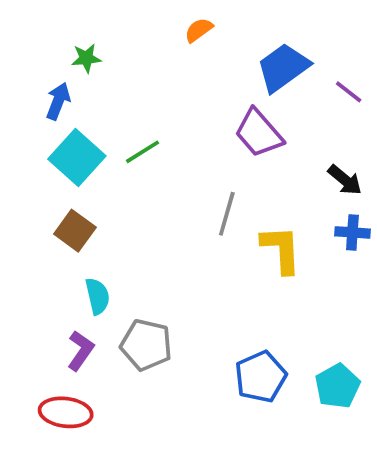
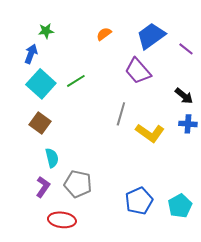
orange semicircle: (199, 30) -> (104, 34), moved
yellow L-shape: (281, 249) -> (150, 133), turned 128
red ellipse: (66, 412) -> (62, 220), moved

